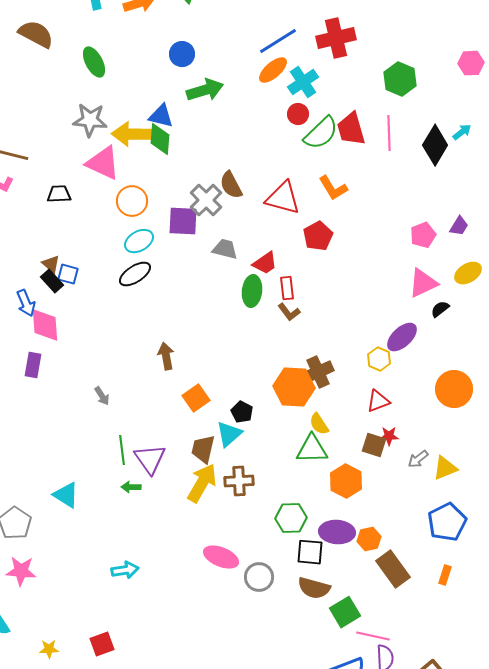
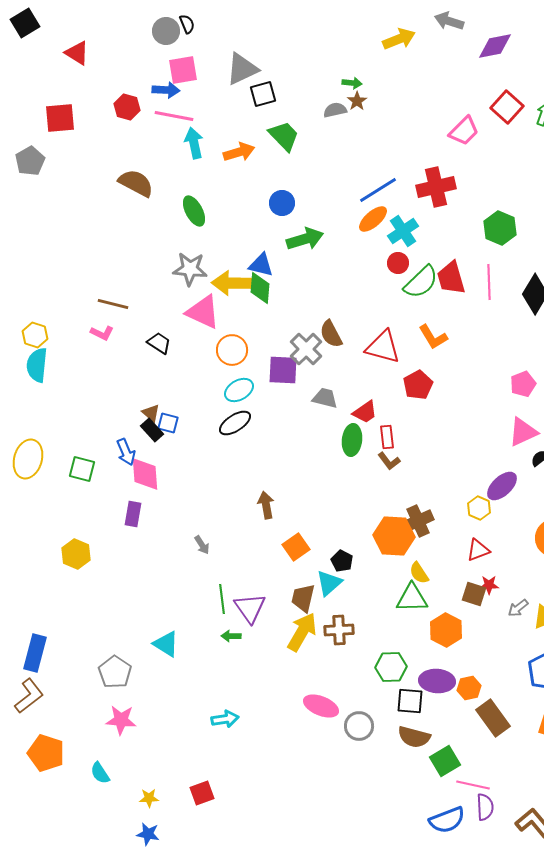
black trapezoid: (59, 194) -> (159, 343), turned 35

